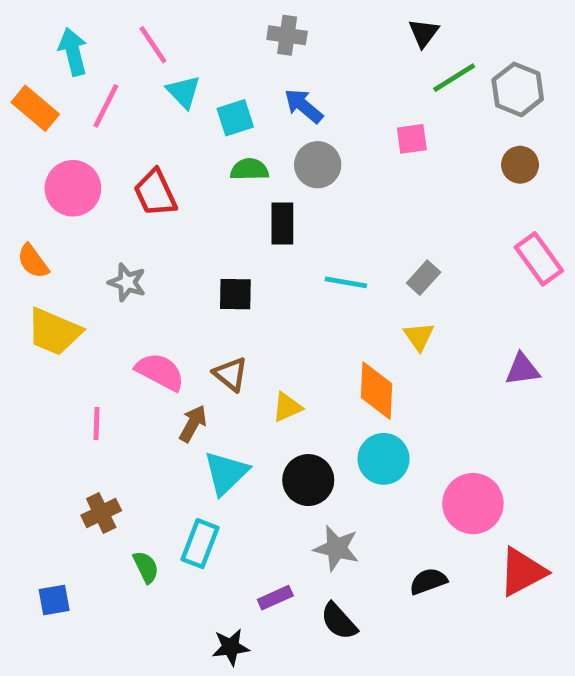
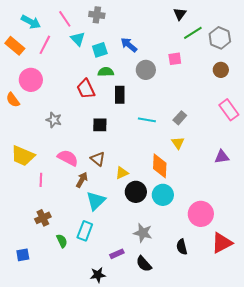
gray cross: (287, 35) -> (97, 15), moved
cyan arrow: (73, 52) -> (31, 22), turned 132
gray circle: (318, 165) -> (146, 70), moved
red trapezoid: (155, 193) -> (86, 89), moved
orange semicircle: (33, 261) -> (13, 100), moved
yellow trapezoid: (54, 332) -> (23, 156), moved
black circle: (308, 480) -> (136, 192), moved
black semicircle: (428, 581) -> (182, 247), turned -84

